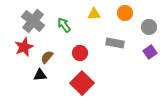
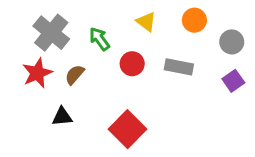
yellow triangle: (94, 14) -> (146, 22), turned 40
red circle: (80, 53) -> (132, 64), moved
brown semicircle: (47, 57) -> (75, 75), moved

